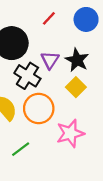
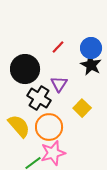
black star: (77, 60) -> (91, 65), moved
pink star: (70, 133) -> (53, 153), moved

